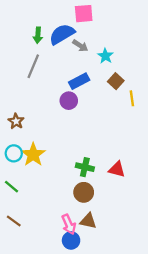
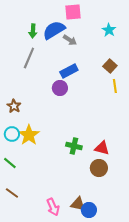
cyan star: (105, 56) -> (109, 30), moved
brown square: (116, 81) -> (110, 66), moved
brown circle: (84, 192) -> (99, 168), moved
brown triangle: (88, 221) -> (78, 204), moved
pink arrow: (69, 224) -> (53, 207), moved
blue circle: (71, 240) -> (89, 210), moved

